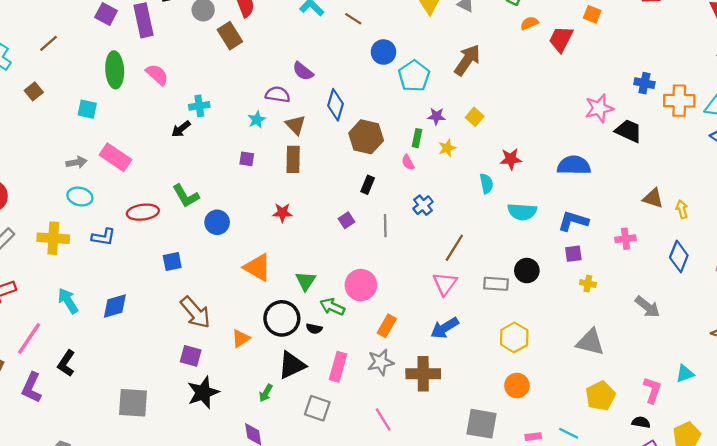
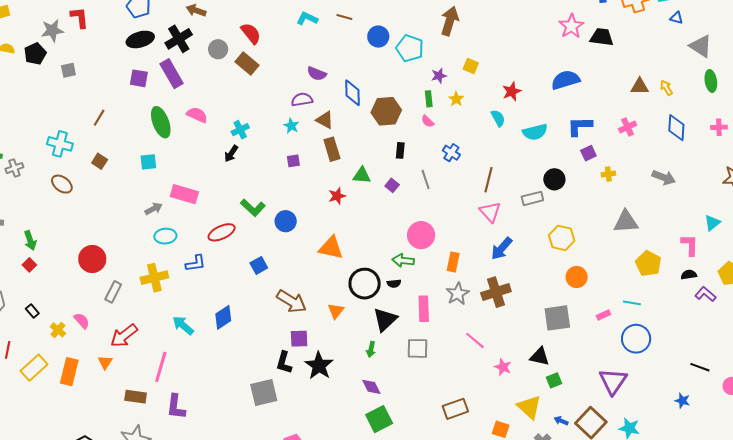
green triangle: (306, 281) -> (362, 175), moved, turned -42
black L-shape: (66, 363) -> (284, 363), moved

